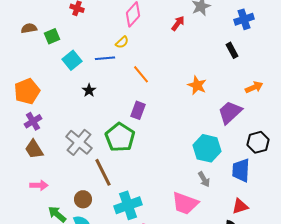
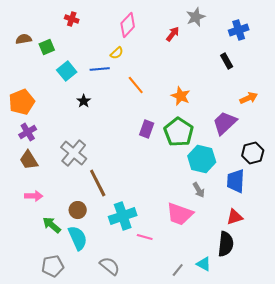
orange star: (197, 85) -> (181, 96), moved
purple rectangle: (138, 110) -> (147, 129), moved
green pentagon: (120, 137) -> (179, 132), moved

